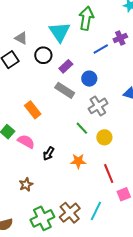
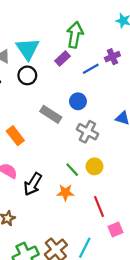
cyan triangle: (60, 32) -> (28, 49), moved
purple rectangle: (66, 66) -> (63, 58), moved
gray cross: (98, 106) -> (87, 132), turned -30
green line: (82, 128) -> (72, 170), moved
black arrow: (49, 154) -> (33, 184), size x1.5

